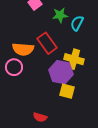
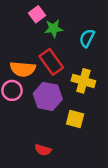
green star: (60, 15) -> (54, 29), moved
purple hexagon: (61, 72) -> (48, 96), moved

